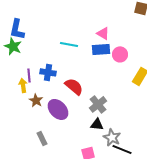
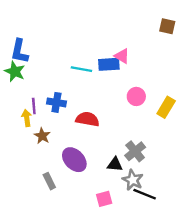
blue rectangle: (101, 49) -> (109, 64), moved
pink circle: (120, 54) -> (136, 96), moved
red semicircle: (74, 86) -> (87, 119), turned -30
gray cross: (98, 104) -> (135, 151), moved
purple ellipse: (58, 109) -> (74, 160), moved

